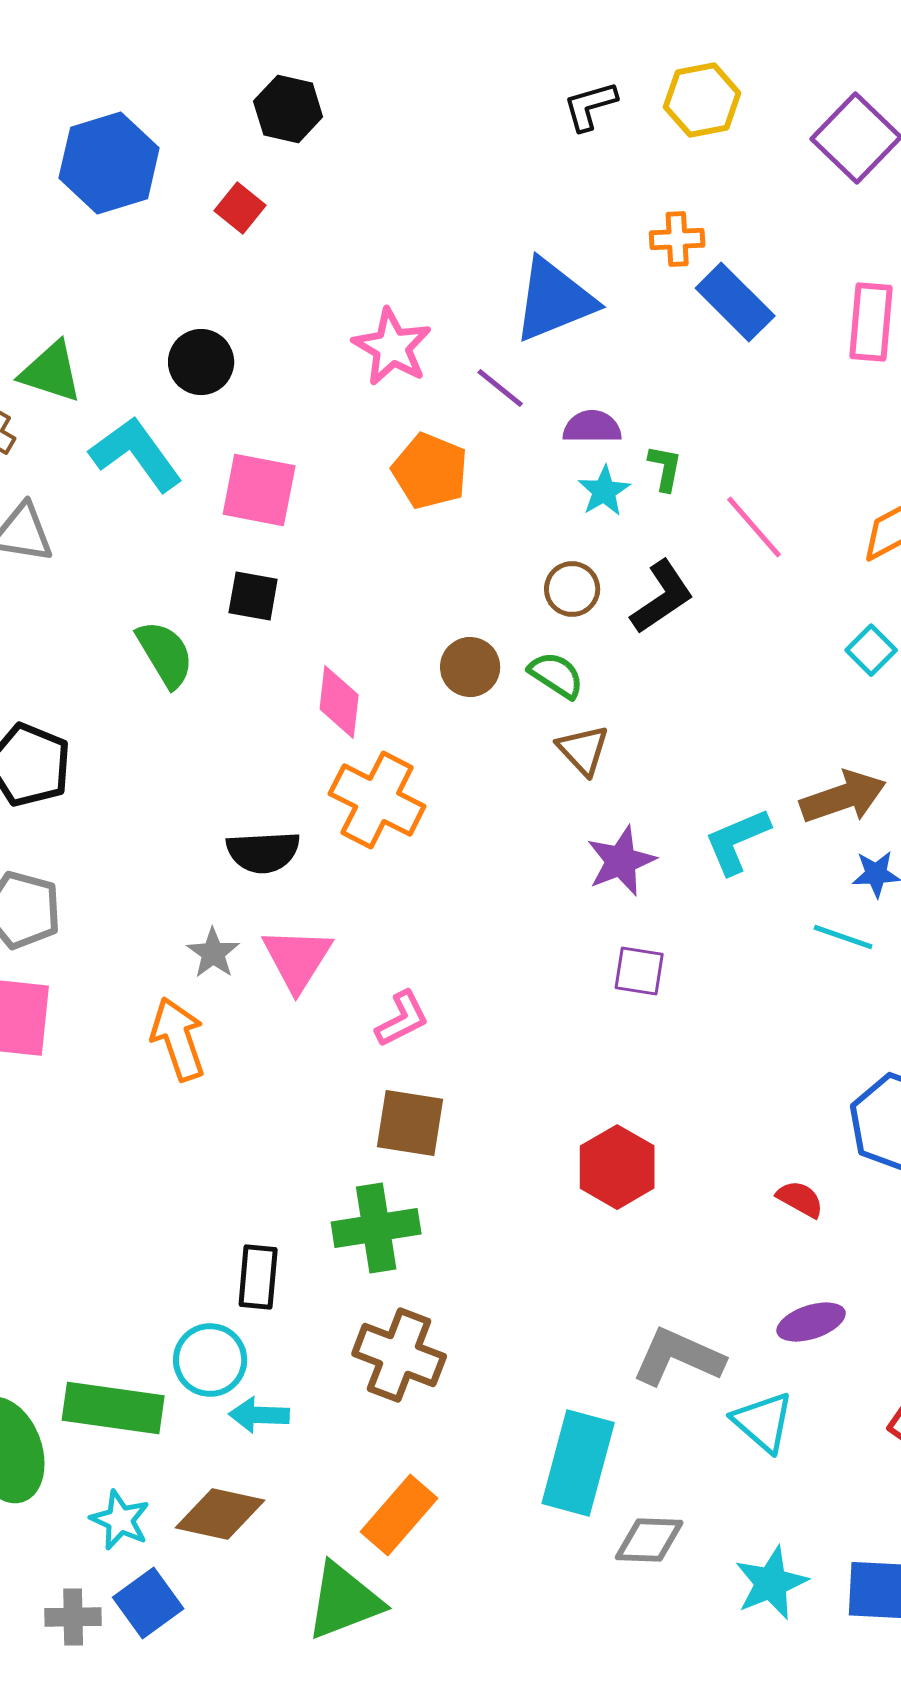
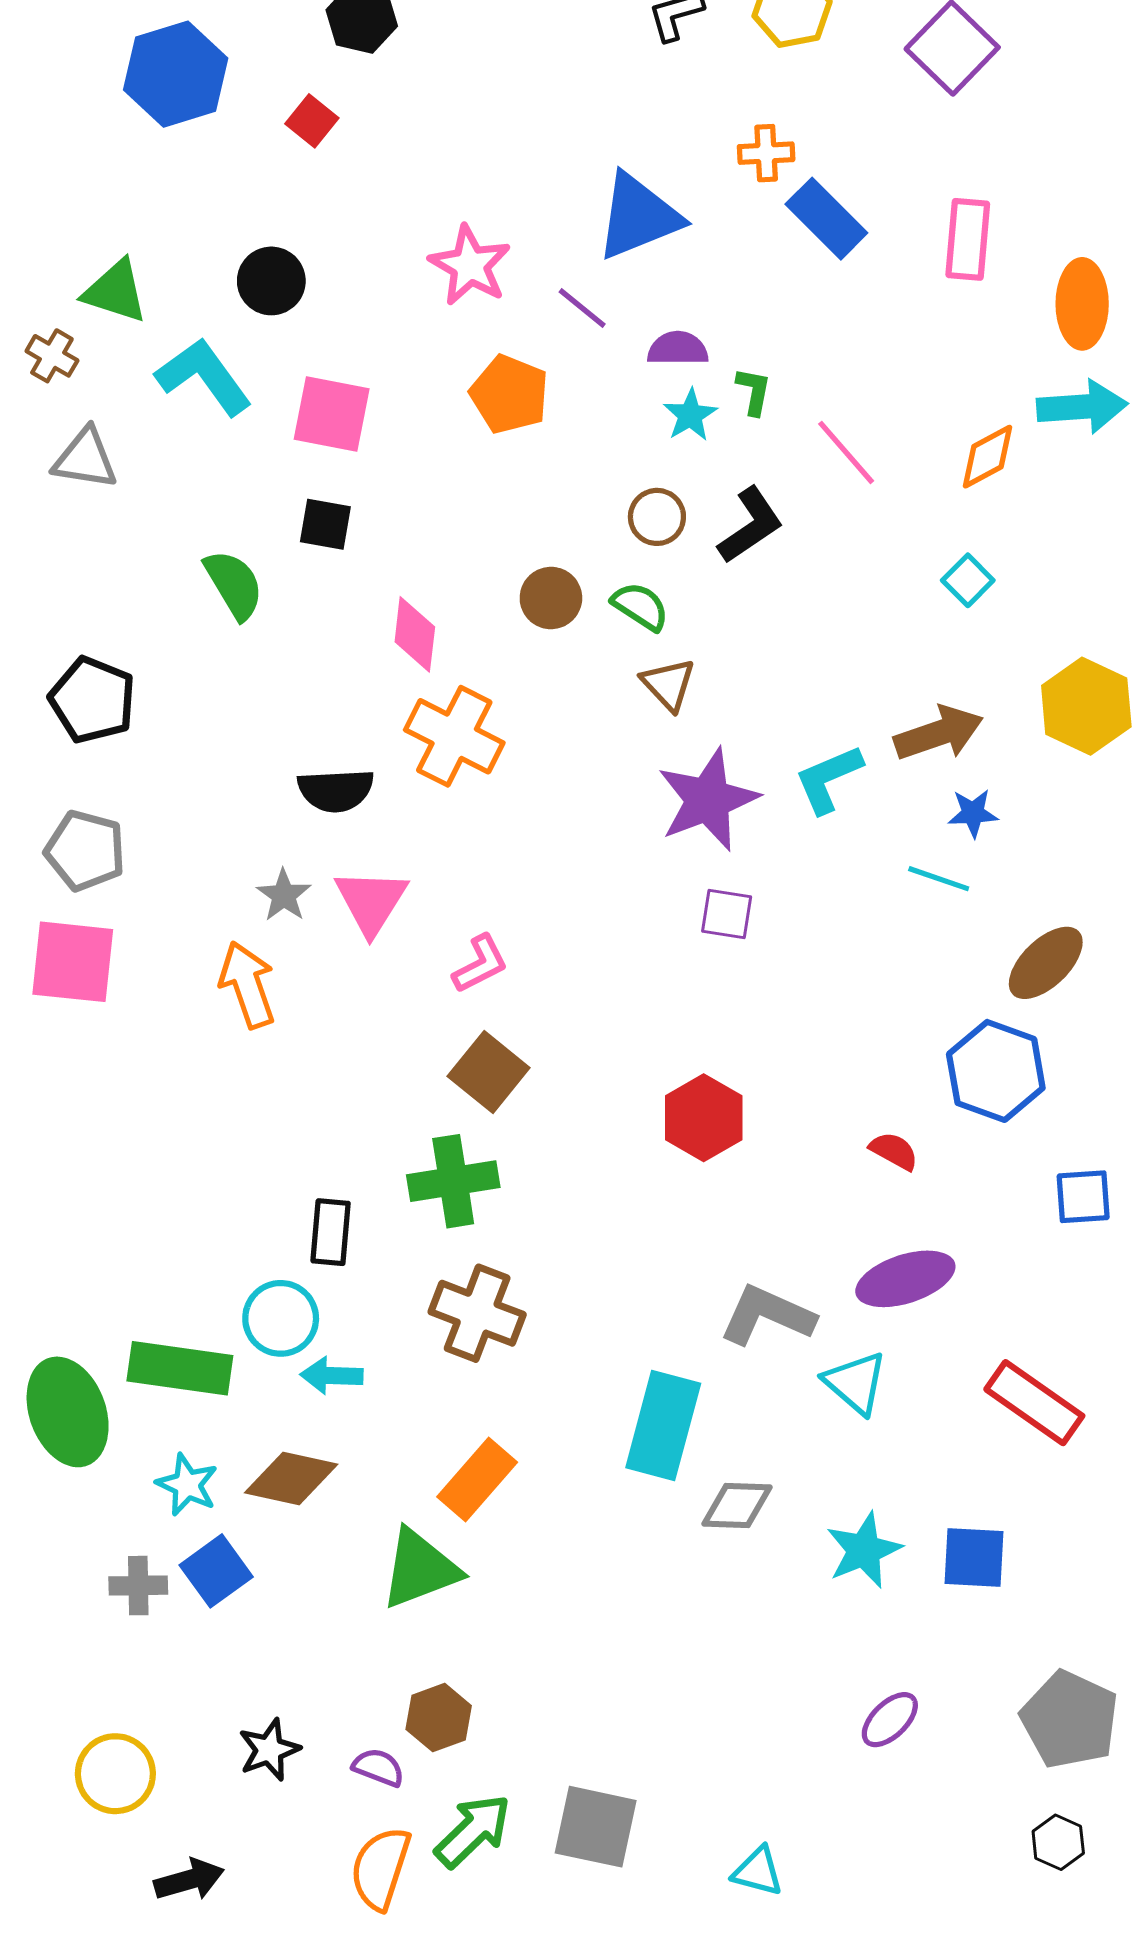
purple star: (621, 861) -> (708, 800), size x1.4
brown square: (410, 1123) -> (489, 1072), turned 30
purple ellipse: (811, 1322) -> (905, 1279), size x1.4

